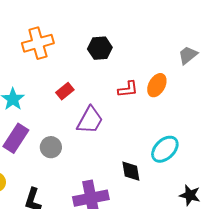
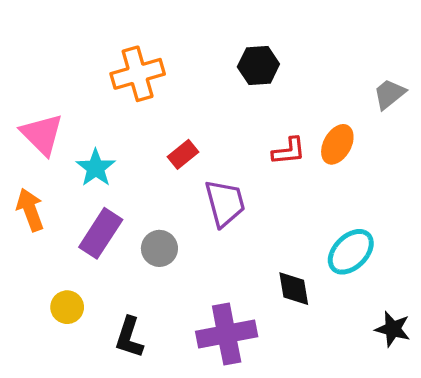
black hexagon: (100, 48) -> (258, 65), moved
purple trapezoid: (90, 120) -> (225, 203), turned -44

